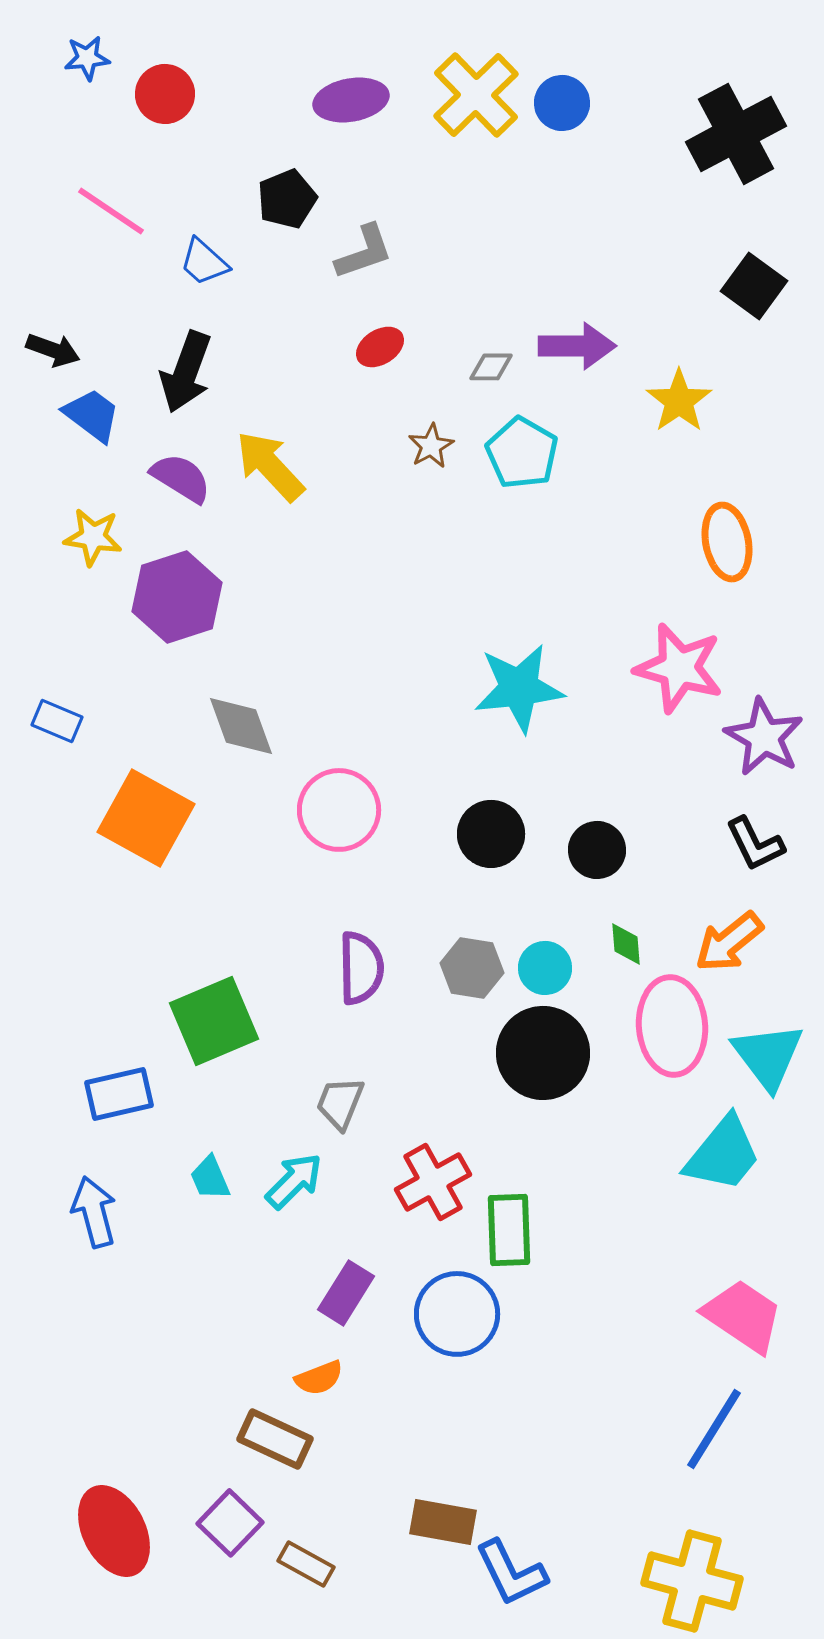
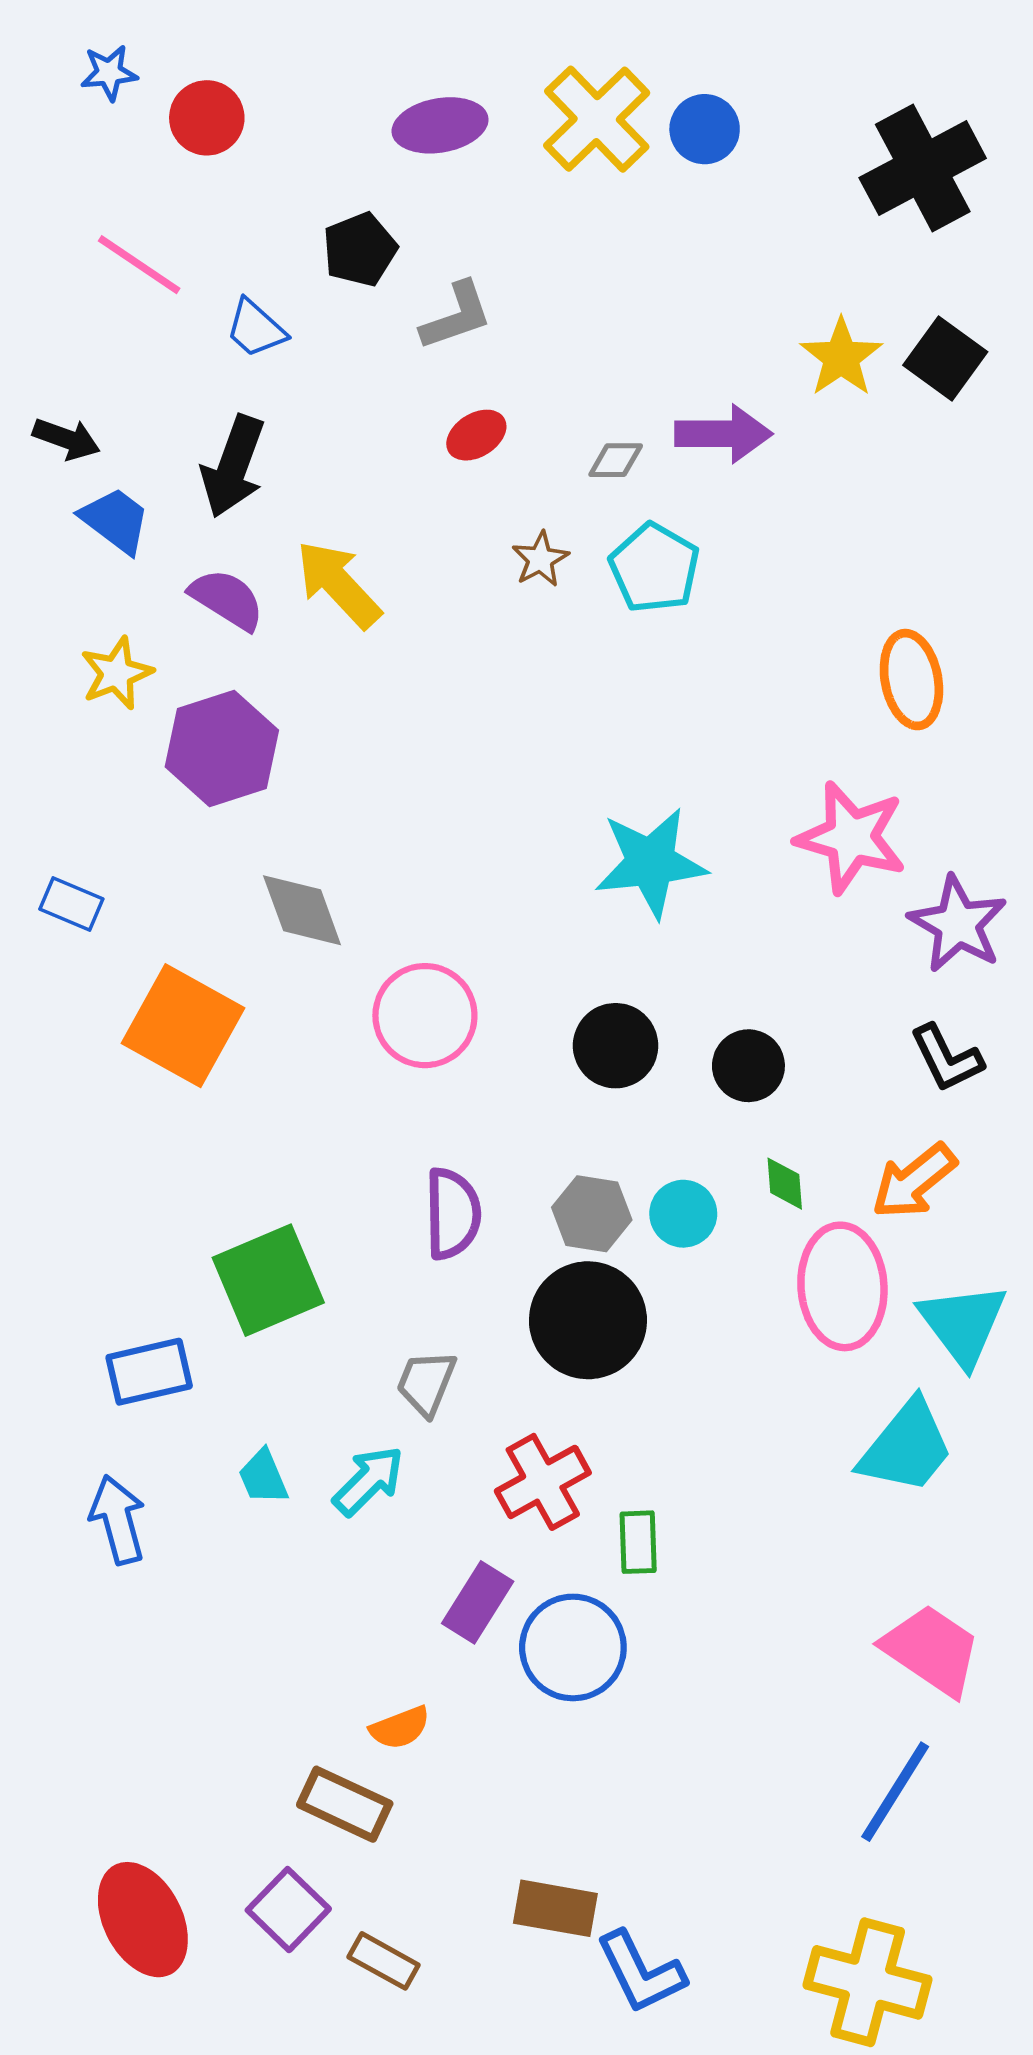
yellow star: (679, 401) -> (841, 357), moved
yellow star: (93, 537) -> (117, 673), turned -30
black circle: (543, 1053) -> (588, 1320), moved
green rectangle: (509, 1230) -> (638, 1542), size x0.7
purple rectangle: (346, 1293) -> (478, 1602), moved

